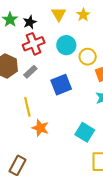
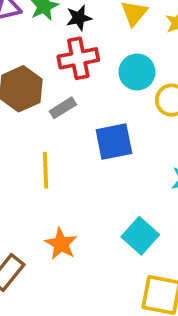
orange star: (40, 128) -> (61, 244), moved

